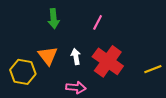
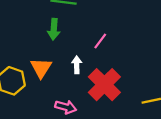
white arrow: (76, 57) -> (77, 65), moved

